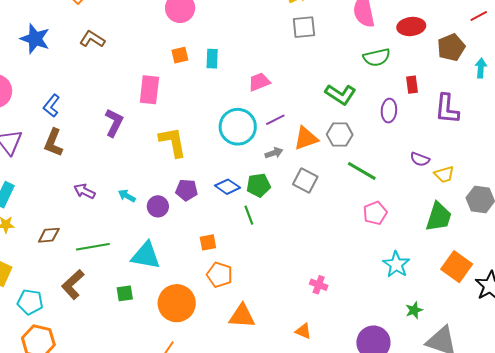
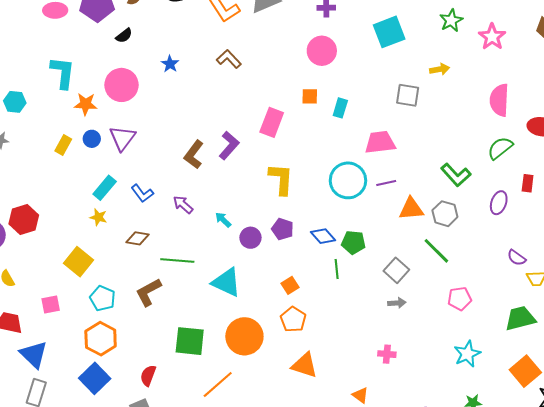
gray square: (304, 27) -> (408, 95), moved
blue star: (35, 39) -> (170, 64), moved, size x0.6
green semicircle: (377, 57) -> (500, 148), turned 140
pink trapezoid: (259, 82) -> (380, 142), size x1.4
blue L-shape: (51, 106) -> (142, 193), moved, turned -90
brown L-shape: (53, 143) -> (194, 155), moved
gray arrow: (274, 153) -> (397, 303), moved
green line: (362, 171) -> (436, 251), moved
gray square: (305, 180) -> (396, 270), moved
green trapezoid: (439, 217) -> (520, 318), turned -136
orange square: (208, 242) -> (290, 285), turned -36
pink cross: (319, 285) -> (387, 354), turned -30
green square: (125, 293) -> (190, 341), moved, size x1.8

